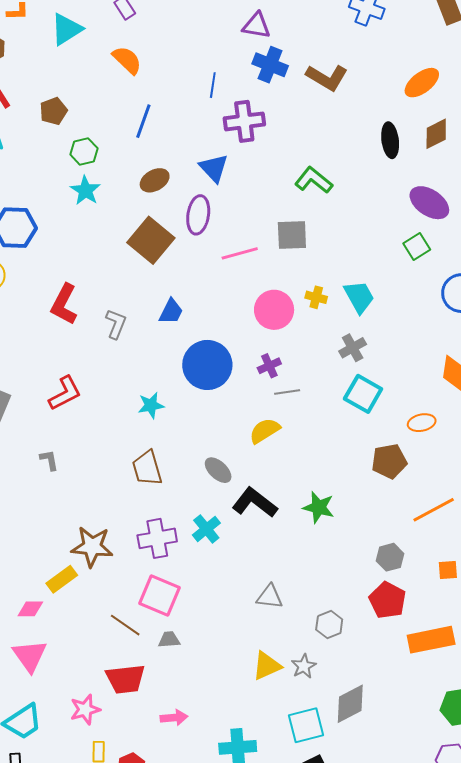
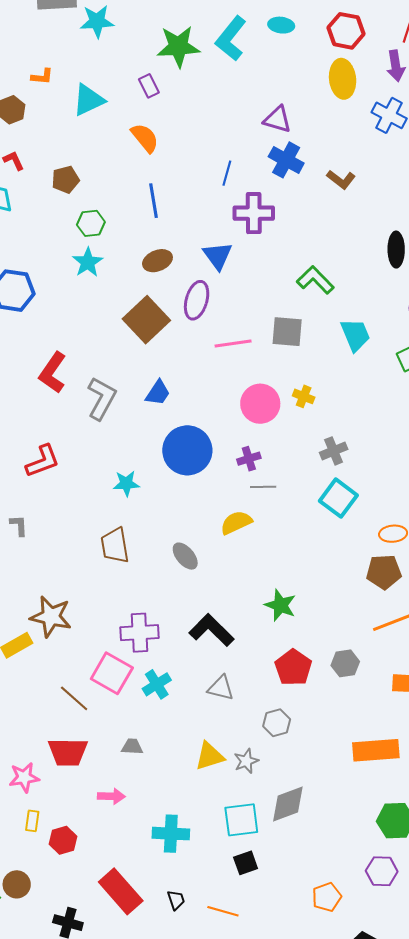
brown L-shape: (327, 77) -> (341, 180), size x0.7
blue line: (143, 121) -> (154, 201), turned -36
cyan trapezoid: (359, 297) -> (355, 335), moved
gray L-shape: (116, 324) -> (102, 398), size x1.4
brown pentagon: (389, 461) -> (384, 572), moved
black L-shape: (255, 503) -> (211, 630), moved
cyan cross: (206, 529) -> (157, 684), moved
purple cross: (157, 538) -> (140, 633), moved
red pentagon: (387, 600) -> (293, 668), moved
gray trapezoid: (169, 640) -> (132, 747), moved

